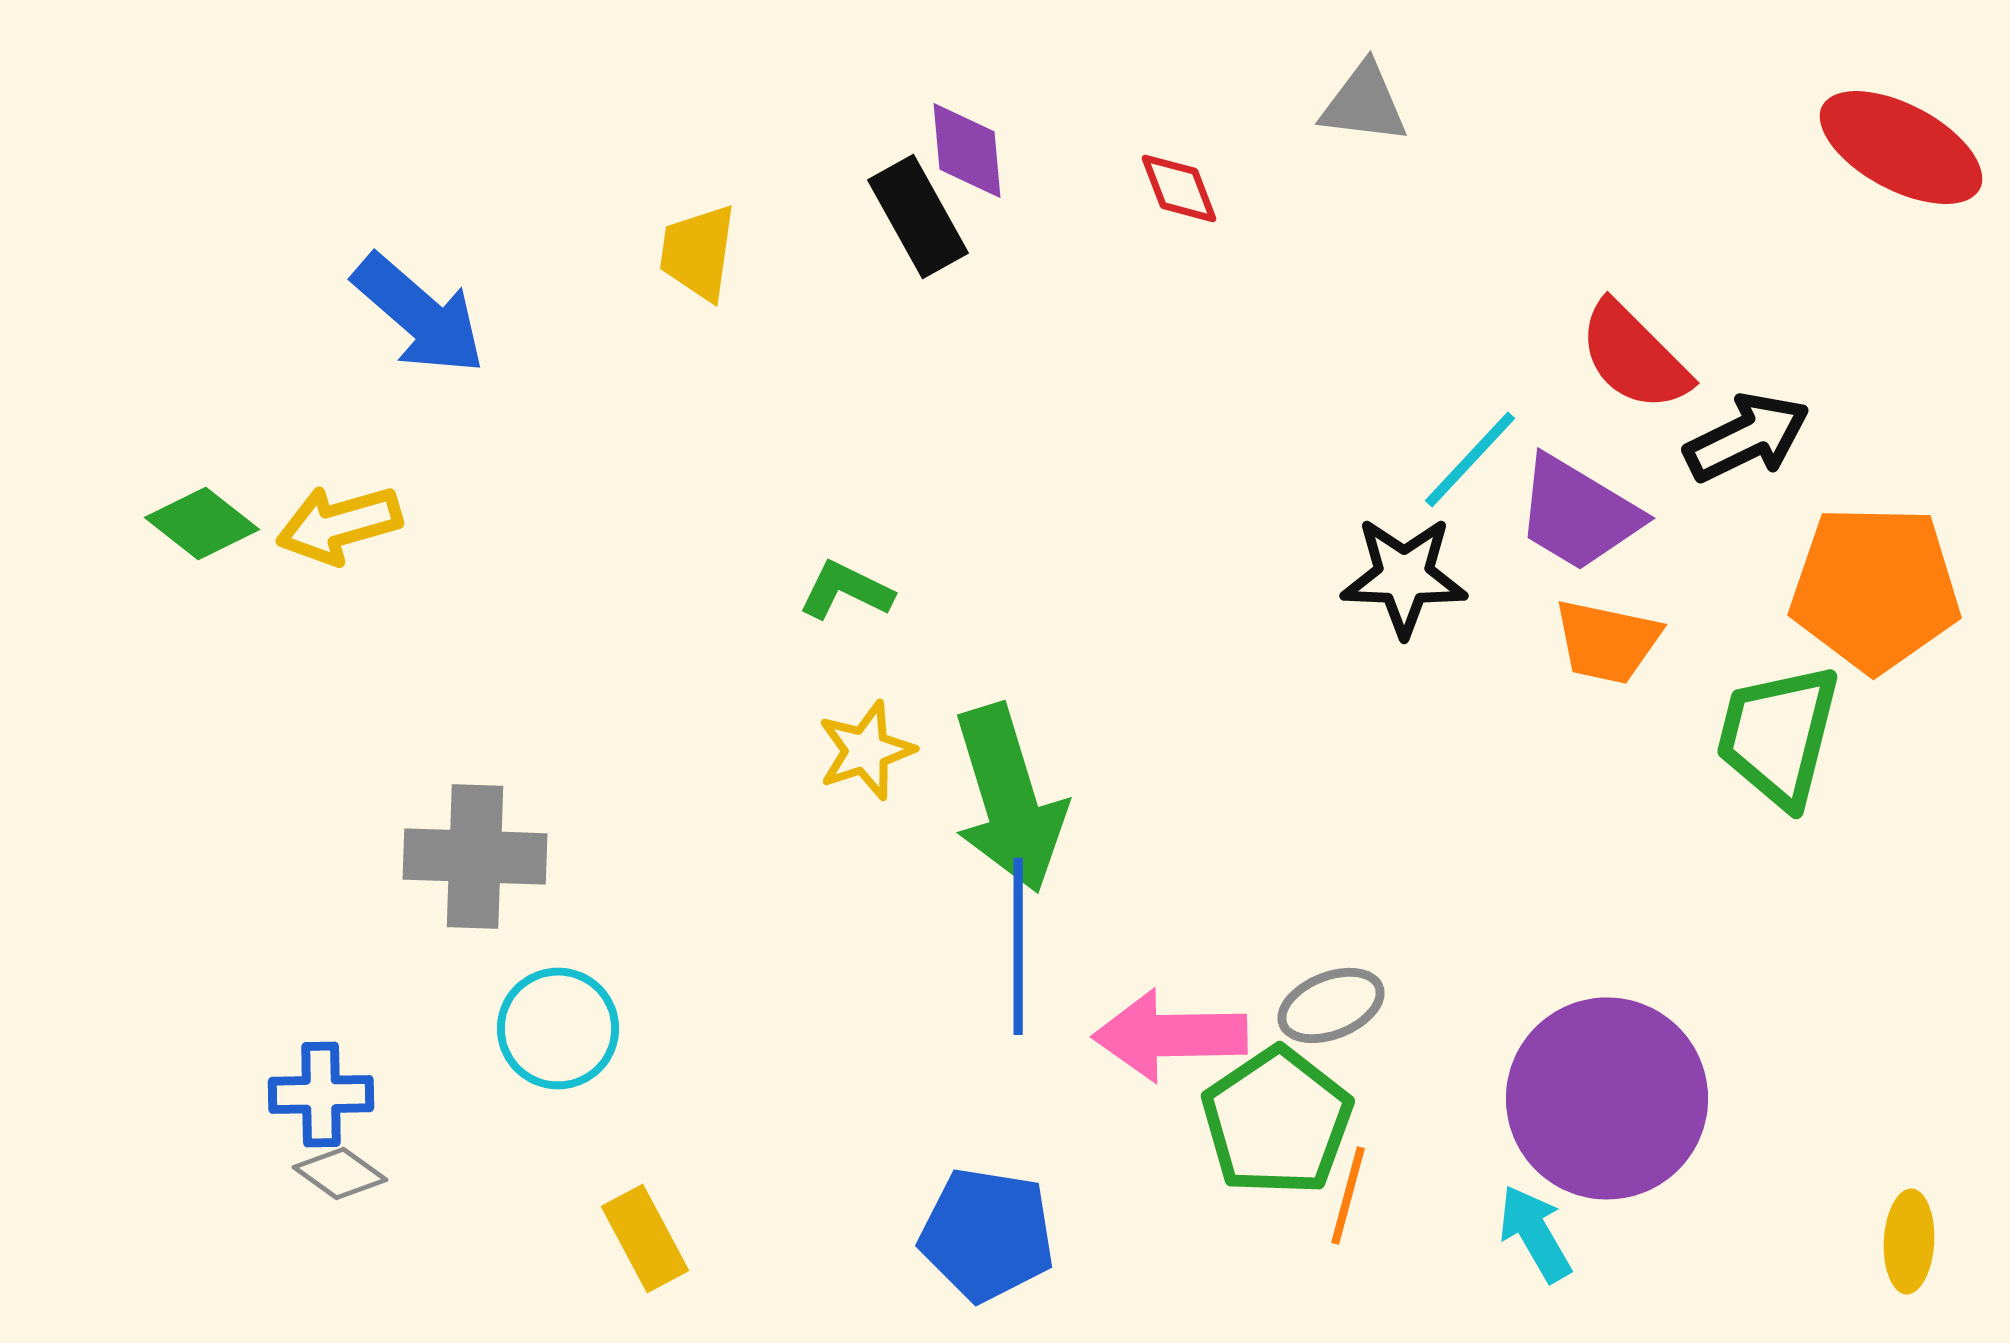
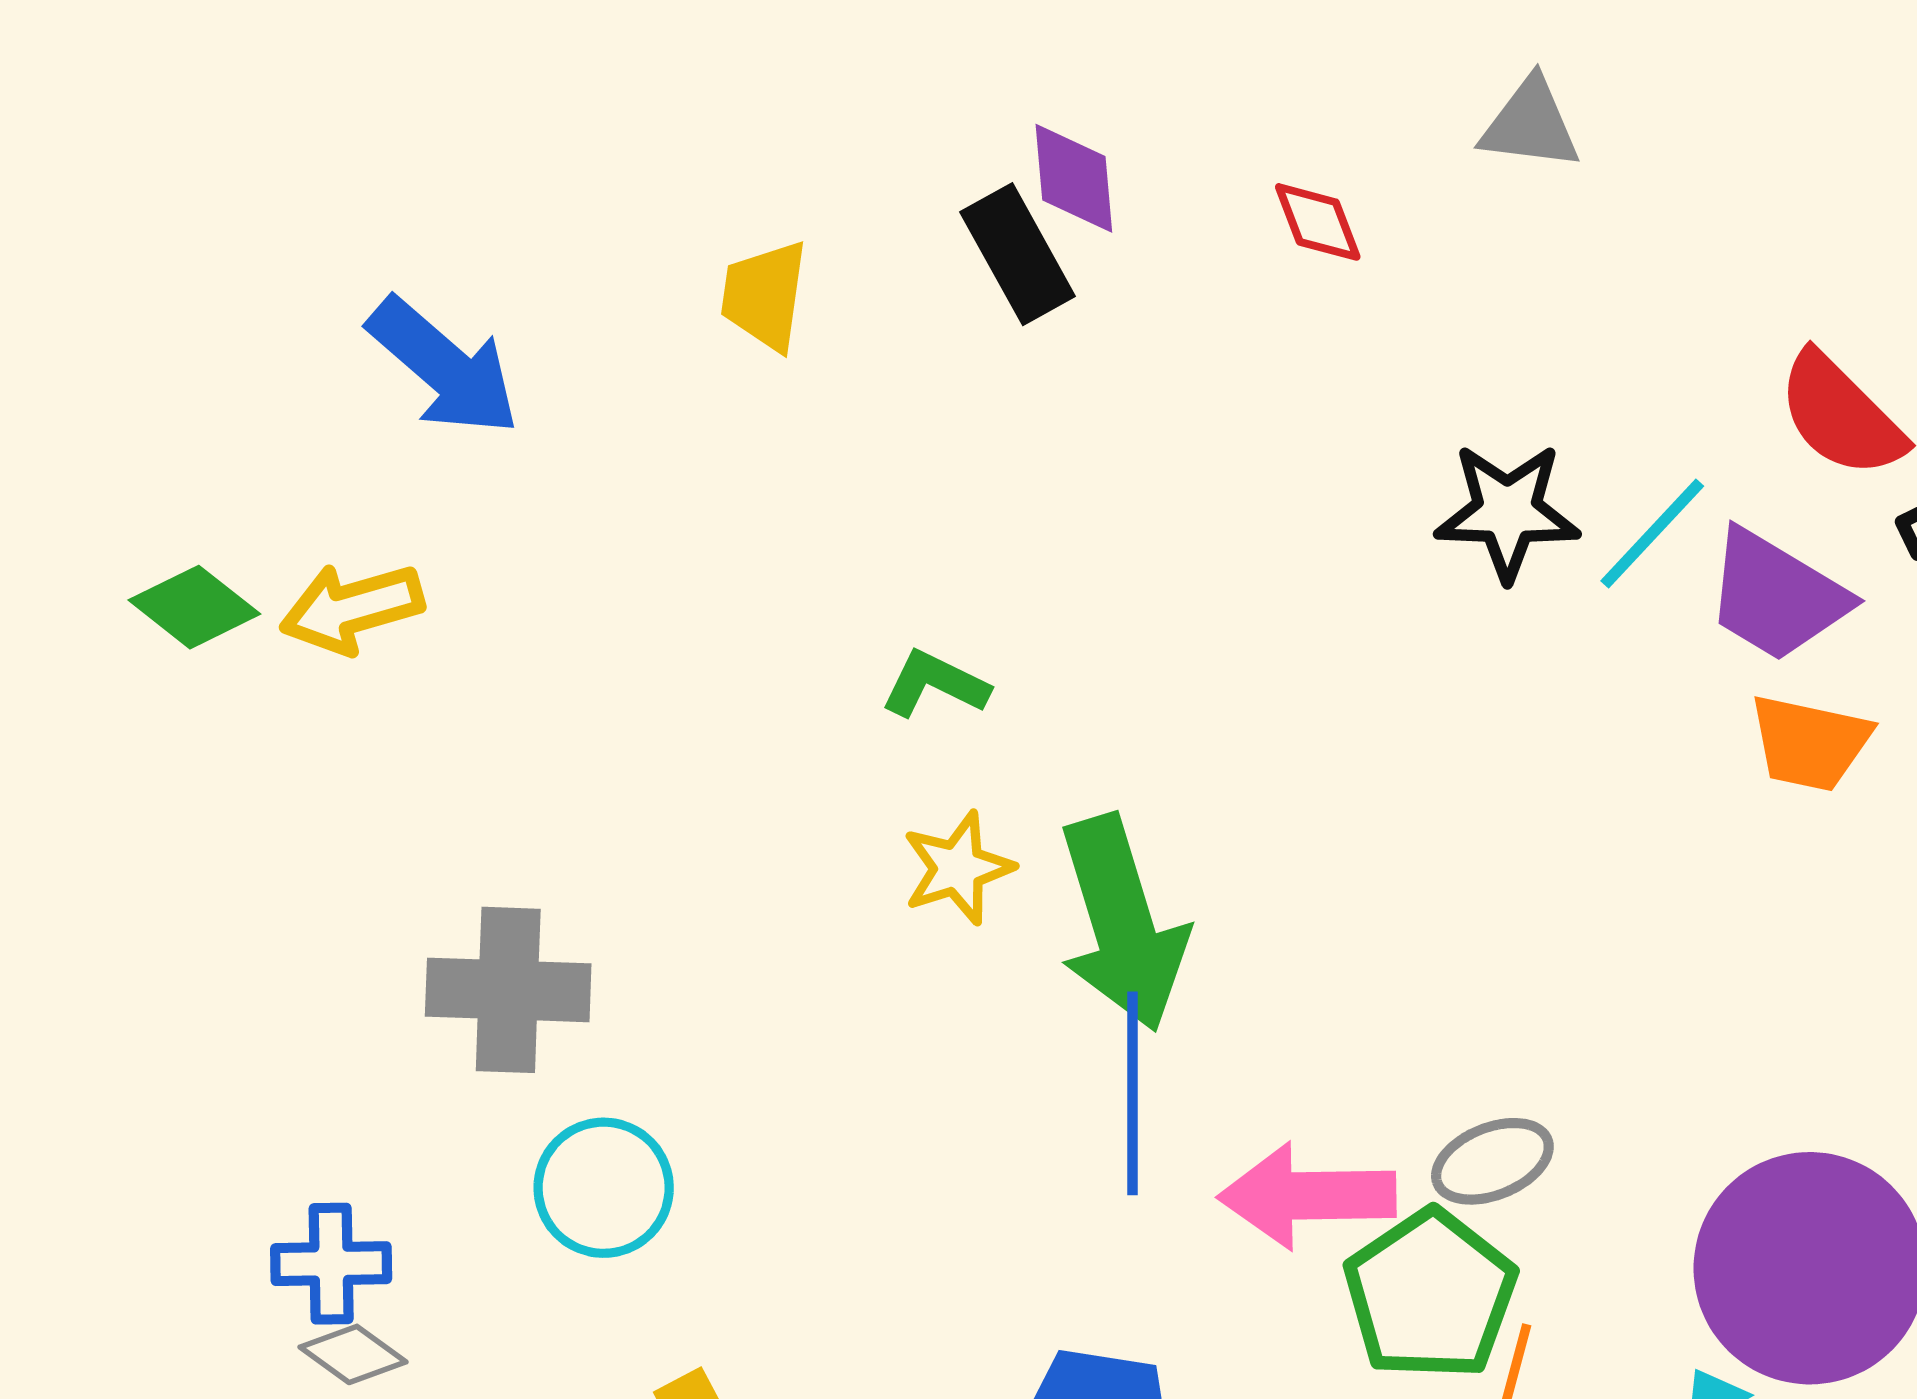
black star: (1404, 576) -> (1507, 512), moved

